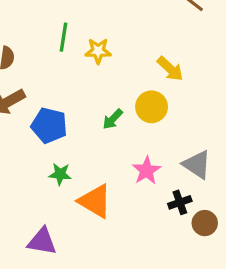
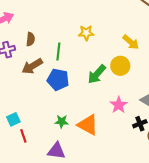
green line: (64, 37) -> (58, 52), moved
green arrow: (113, 119) -> (97, 74), size x1.5
green star: (60, 174) -> (62, 121), moved

